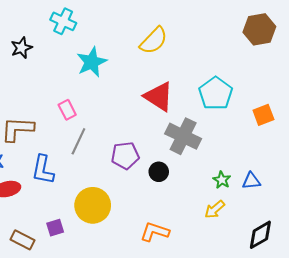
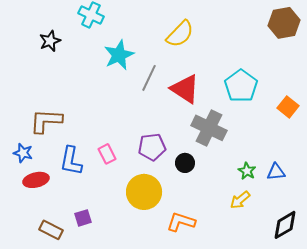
pink rectangle: (67, 110) -> (107, 154), moved
orange square: (263, 115) -> (288, 107), turned -30
gray line: (78, 141) -> (149, 78), moved
yellow circle: (93, 205) -> (144, 192), moved

